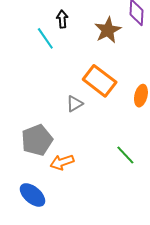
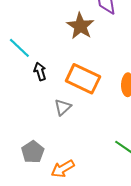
black arrow: (62, 19) -> (40, 71), moved
gray pentagon: (37, 140) -> (33, 152), size x0.7

